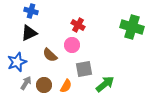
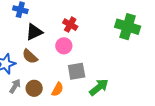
black triangle: (29, 33) -> (34, 32), moved
brown semicircle: (50, 55) -> (30, 56), moved

